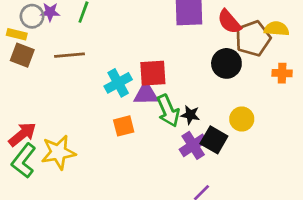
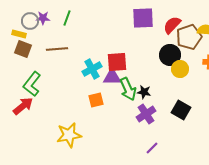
red semicircle: (229, 22) -> (172, 25), turned 84
yellow circle: (242, 119) -> (180, 69), moved
black square: (214, 140) -> (181, 110), moved
yellow star: (58, 152) -> (69, 135), moved
green L-shape: (24, 161) -> (32, 84), moved

